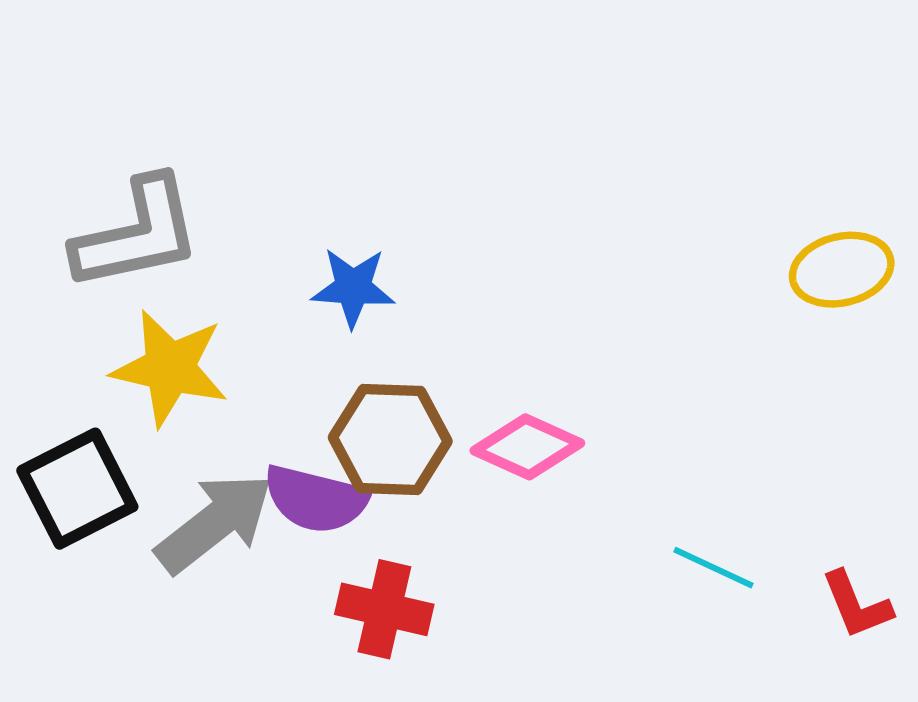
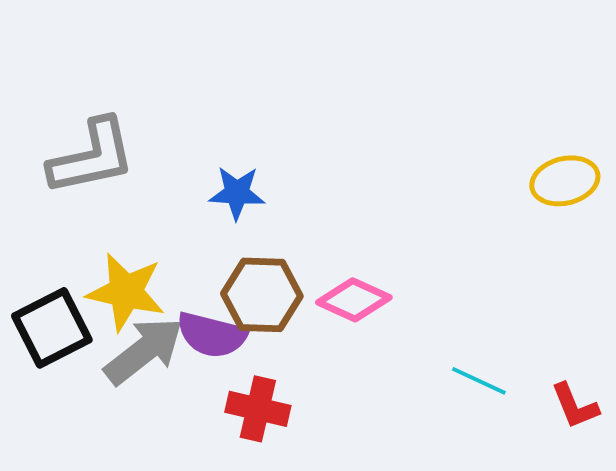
yellow star: (170, 368) -> (126, 292), moved

